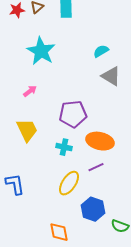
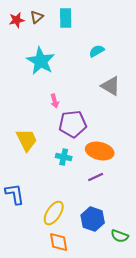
cyan semicircle: (101, 51) -> (97, 51), moved
pink arrow: (30, 91) -> (55, 101), moved, turned 112
yellow ellipse: (69, 183) -> (54, 213), moved

